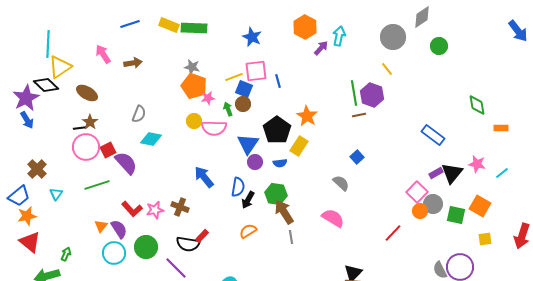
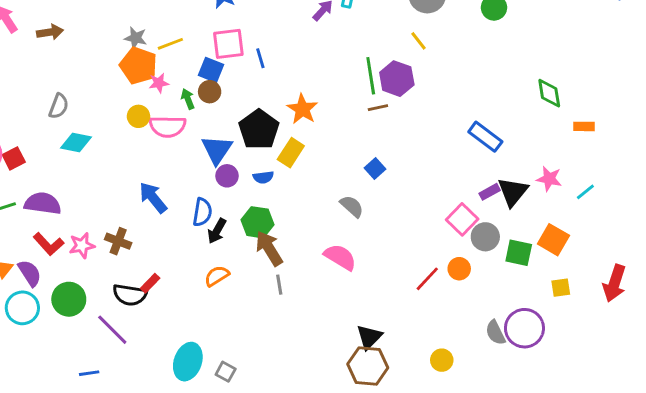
yellow line: (234, 77) -> (170, 44), moved
purple semicircle: (126, 163) -> (43, 203), moved, turned -40
orange circle: (420, 211) -> (459, 269), moved

